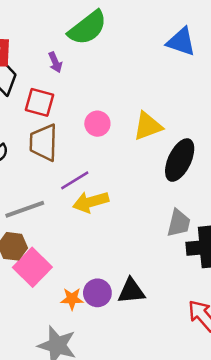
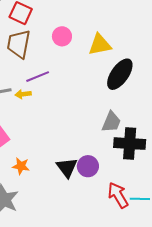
yellow arrow: (91, 202) -> (23, 94), moved, size x0.6
black triangle: (131, 291) -> (67, 168), turned 50
purple circle: (97, 293) -> (88, 166), moved

